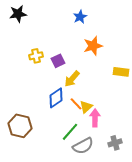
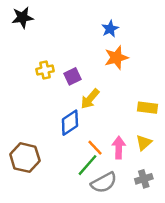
blue star: (80, 17) -> (110, 29), moved
yellow rectangle: (121, 72) -> (148, 108), moved
orange line: (76, 104) -> (95, 148), moved
yellow triangle: (86, 107) -> (144, 143), moved

